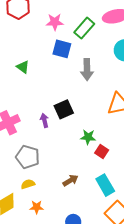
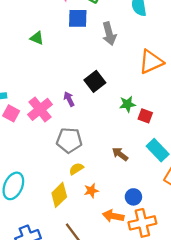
green triangle: (23, 67) -> (37, 38), moved
purple arrow: (45, 120) -> (69, 99), moved
brown arrow: (70, 180) -> (120, 154), turned -98

